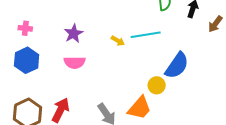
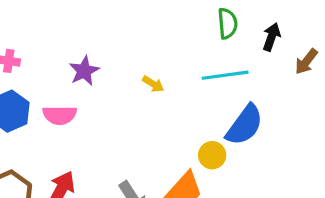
cyan line: (146, 35) -> (225, 75), moved
pink semicircle: (75, 62) -> (60, 115), moved

